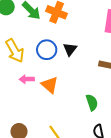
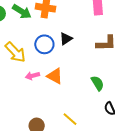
black triangle: (70, 49) -> (66, 39), turned 32

